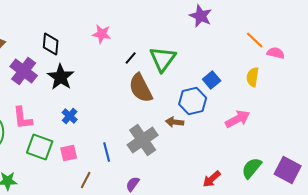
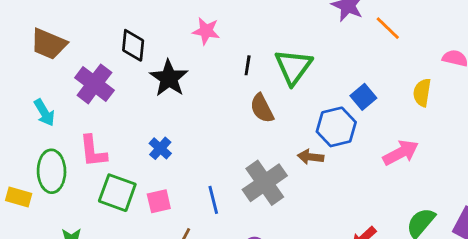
orange line: (255, 40) -> (388, 28), moved
black line: (131, 58) -> (248, 65), turned -32
black star: (61, 77) -> (169, 78), moved
brown semicircle: (141, 88) -> (262, 108), size x0.7

